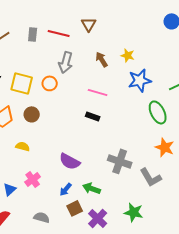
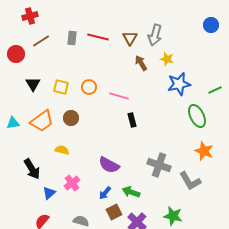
brown triangle: (89, 24) -> (130, 38), moved
gray arrow: (66, 62) -> (155, 35), moved
yellow square: (22, 83) -> (61, 87), size x0.7
pink line: (98, 92) -> (119, 96), moved
black rectangle: (93, 116) -> (132, 120), turned 56

